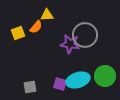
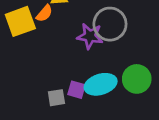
yellow square: (18, 33) -> (20, 21), size x1.6
gray square: (30, 87) -> (56, 98), moved

